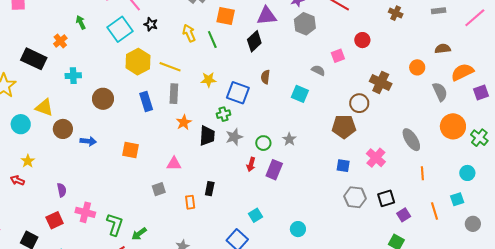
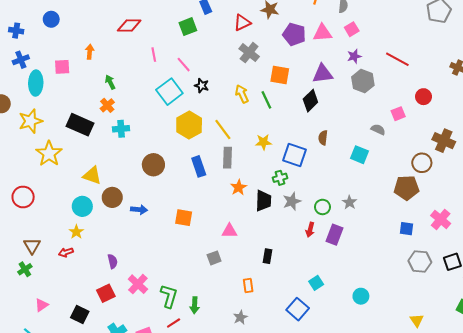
green arrow: (81, 22) -> (110, 82), moved
yellow line: (170, 67) -> (223, 130), turned 35
cyan cross: (73, 76) -> (121, 129), moved
cyan circle: (21, 124) -> (82, 206), moved
red arrow: (17, 180) -> (66, 252), turned -40
orange rectangle: (190, 202) -> (248, 285), moved
pink cross: (85, 212) -> (138, 284), turned 30
green arrow: (139, 234) -> (195, 305), turned -49

